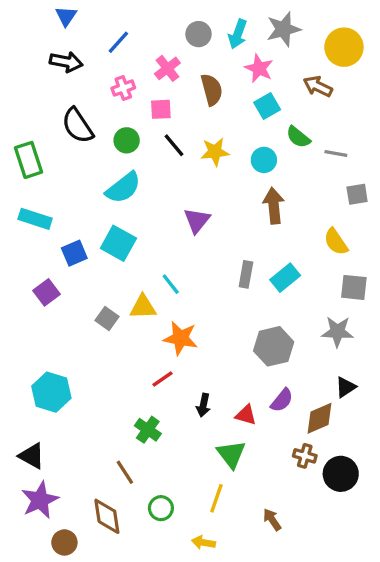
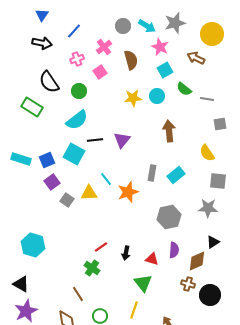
cyan arrow: (238, 34) -> (147, 26), turned -78
pink square: (161, 109) -> (100, 72), turned -32
black line: (174, 145) -> (95, 140), moved, turned -56
green rectangle: (28, 160) -> (32, 107), moved, turned -40
cyan circle: (264, 160) -> (157, 96), moved
cyan rectangle: (35, 219) -> (21, 159), moved
purple square: (46, 292) -> (52, 182), moved
orange star: (181, 338) -> (128, 192), moved, turned -30
red line: (163, 379) -> (101, 247), moved
purple semicircle: (282, 400) -> (174, 250), turned -35

